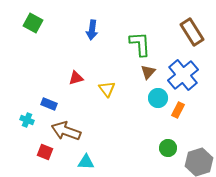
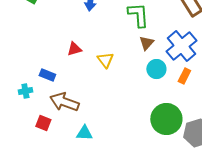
orange rectangle: (178, 110) -> (184, 76), moved
cyan cross: (27, 120) -> (25, 91), turned -32
green circle: (168, 148) -> (166, 119), size x1.8

